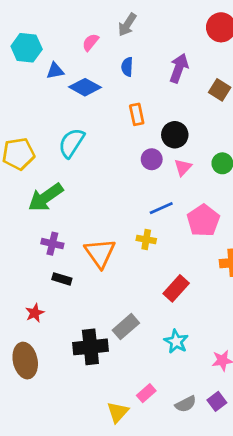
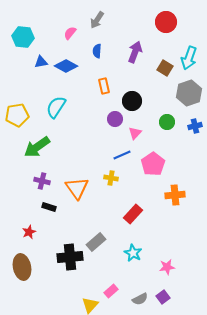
blue triangle: (55, 71) -> (41, 62), moved
pink triangle: (183, 167) -> (135, 133), moved

